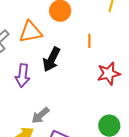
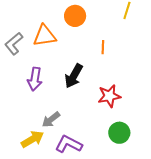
black arrow: (52, 59) -> (74, 76), moved
red star: (109, 74) -> (109, 96), moved

